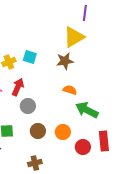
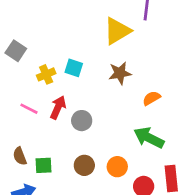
yellow triangle: (74, 37) -> (117, 31), moved
orange semicircle: (70, 90) -> (152, 98), moved, turned -48
gray circle: (28, 106) -> (82, 121), moved

